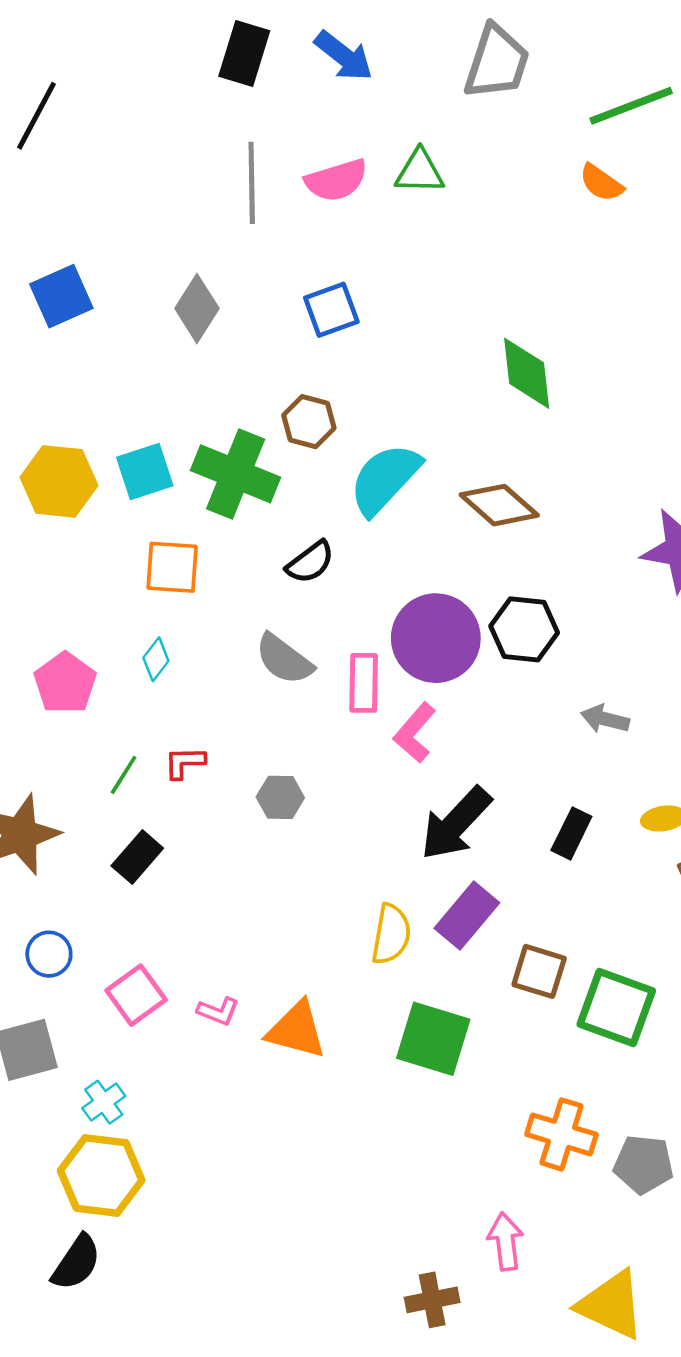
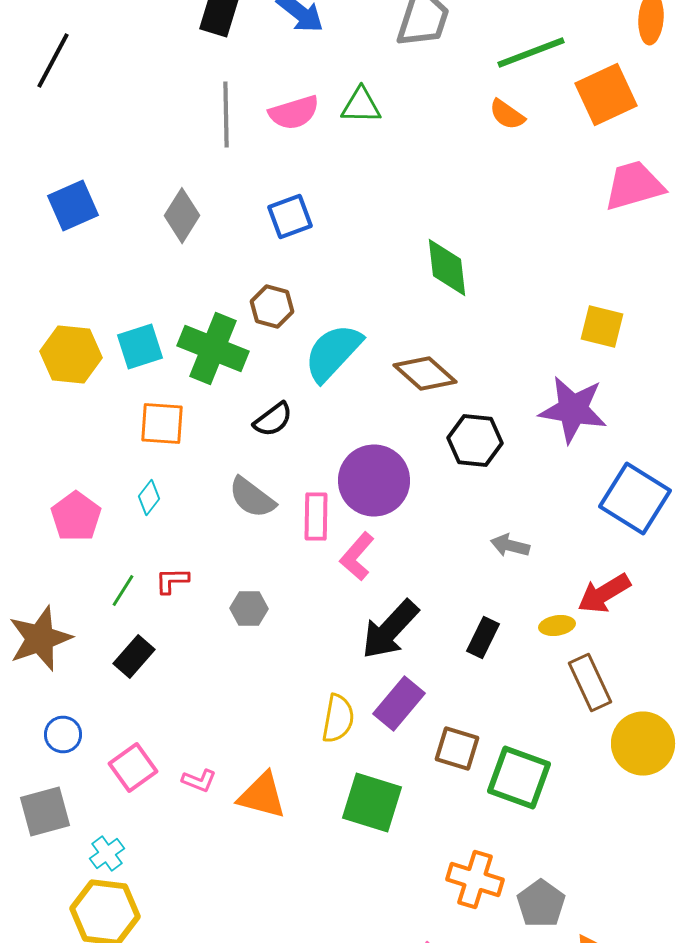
black hexagon: (524, 629) -> (475, 440), moved
gray pentagon: (644, 1164) -> (541, 904), turned 30

